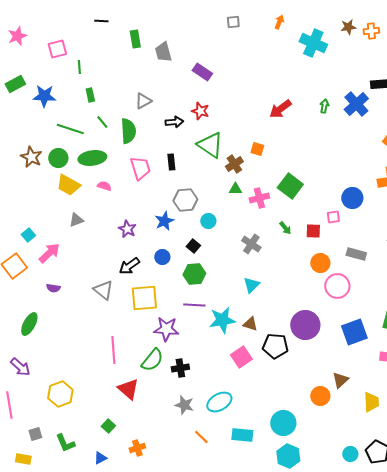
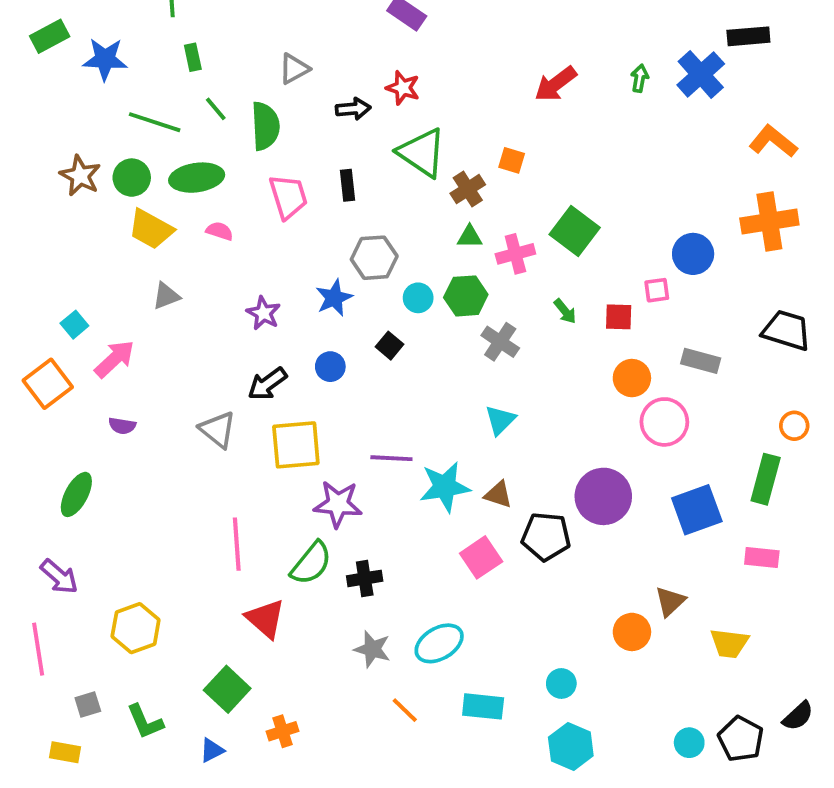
green hexagon: (194, 274) -> (466, 296), moved
yellow trapezoid: (371, 402) -> (729, 643), turned 100
cyan circle: (283, 423) -> (561, 683), size x0.6
green square: (108, 426) -> (227, 689), size x1.6

